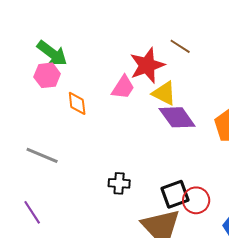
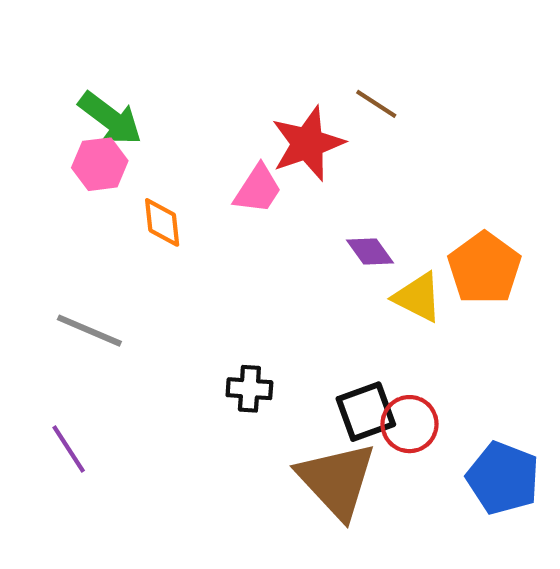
yellow triangle: (164, 93) -> (418, 297), moved
purple diamond: (177, 117) -> (370, 252), size x0.6

